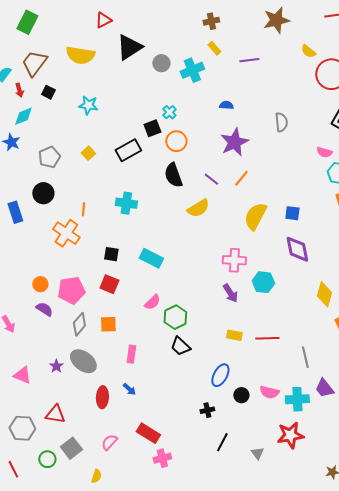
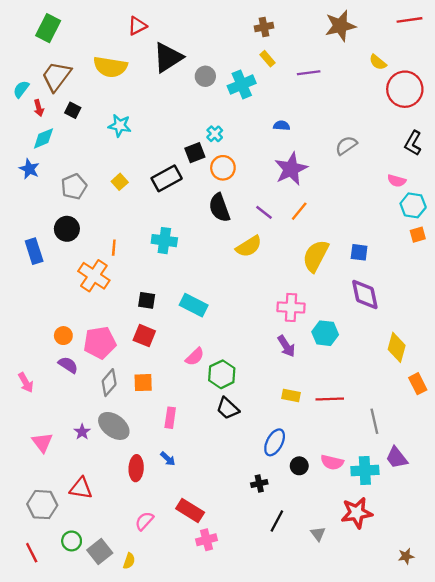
gray semicircle: (281, 122) -> (346, 145), turned -120
pink triangle: (22, 375) -> (42, 442), turned 30
gray square: (71, 448) -> (100, 551), moved

